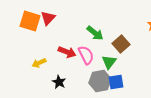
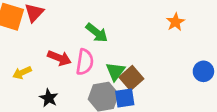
brown square: (121, 44) -> (131, 78), moved
pink semicircle: (86, 55) -> (85, 62), turned 36

